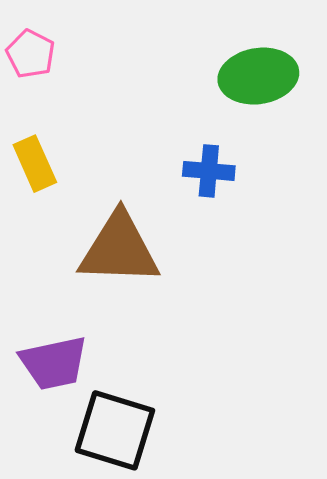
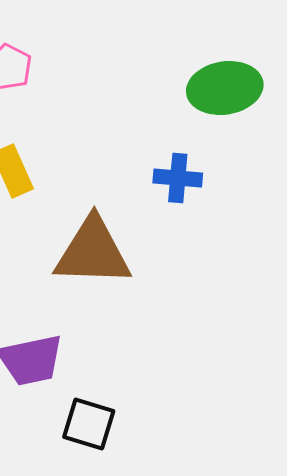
black square: (115, 430) -> (89, 424), size x0.7

